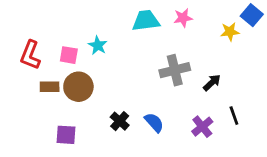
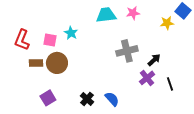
black cross: (120, 121) -> (87, 99), moved
blue semicircle: (154, 122) -> (112, 99), moved
purple cross: (202, 127) -> (147, 78), moved
purple square: (66, 135) -> (48, 98), turned -35

